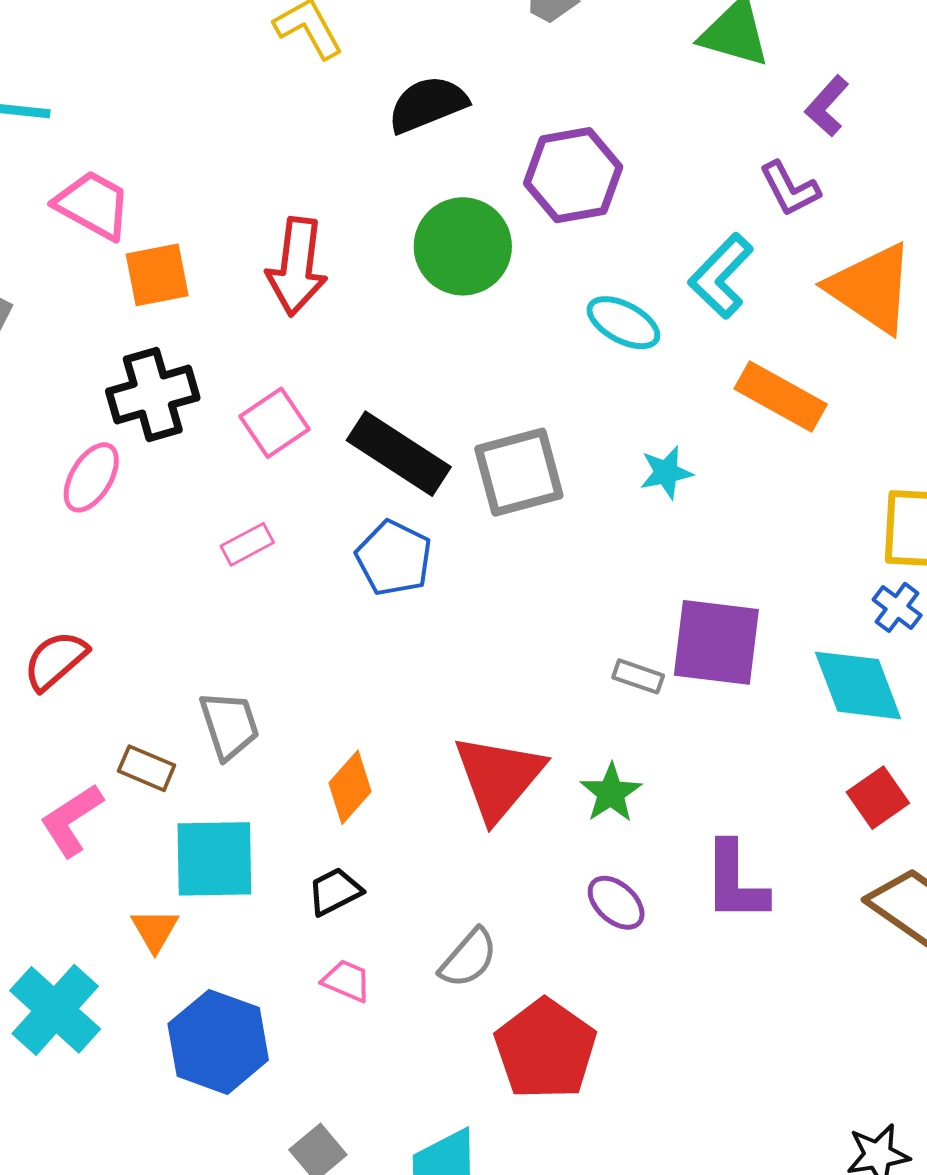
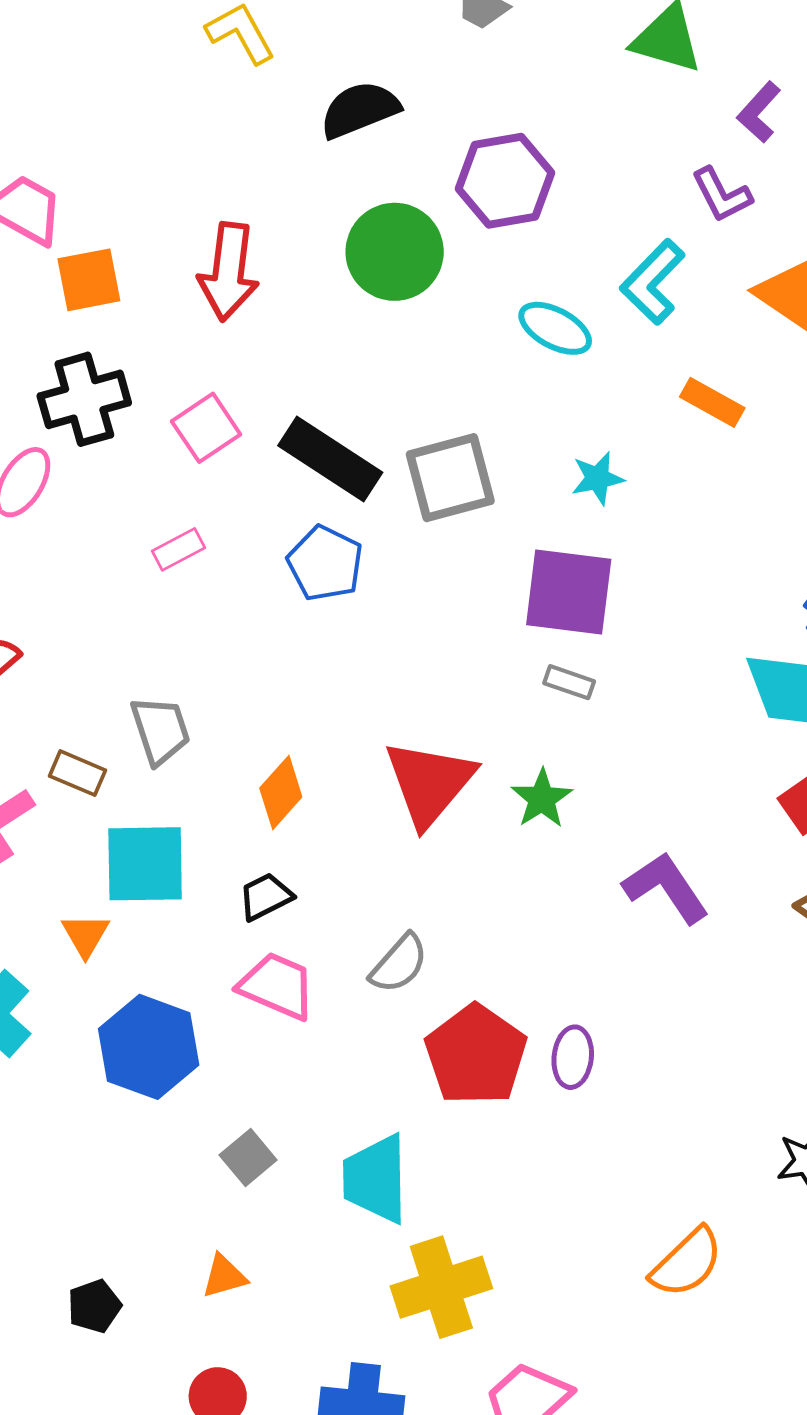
orange rectangle: (781, 396) -> (712, 402), size x0.7
purple square: (716, 642) -> (569, 592), moved
purple L-shape: (735, 882) -> (666, 888), turned 146
purple ellipse: (616, 903) -> (573, 1057), moved, turned 54
pink trapezoid: (347, 981) -> (277, 986), size x1.6

